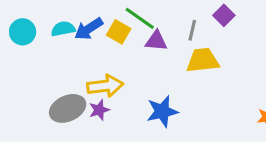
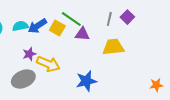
gray line: (192, 30) -> (109, 19), moved
yellow arrow: (105, 86) -> (48, 64), turned 30
purple star: (99, 110) -> (29, 54), moved

